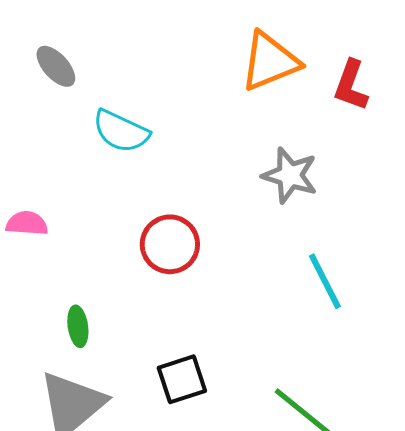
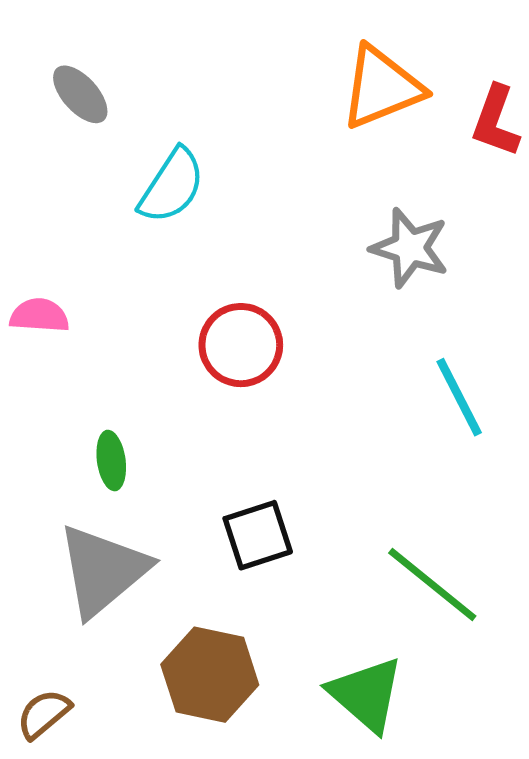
cyan semicircle: (121, 131) -> (172, 186), turned -82

